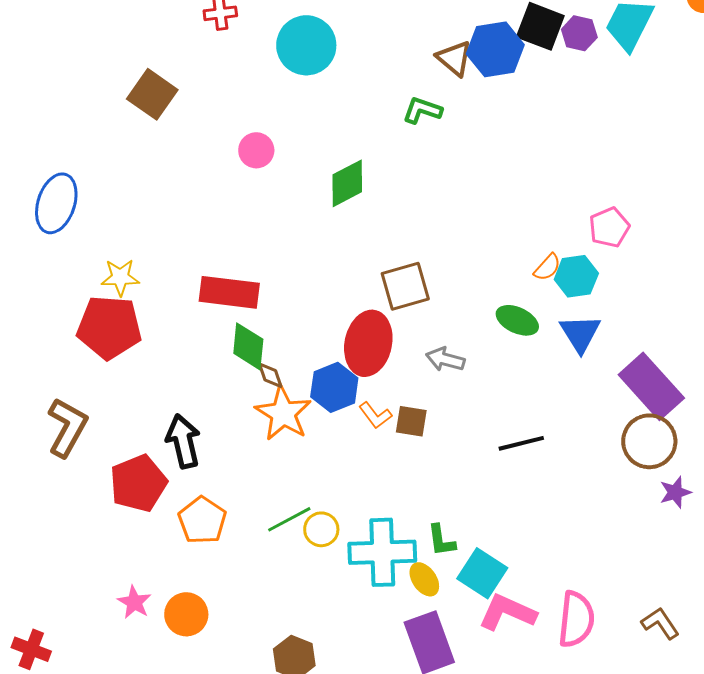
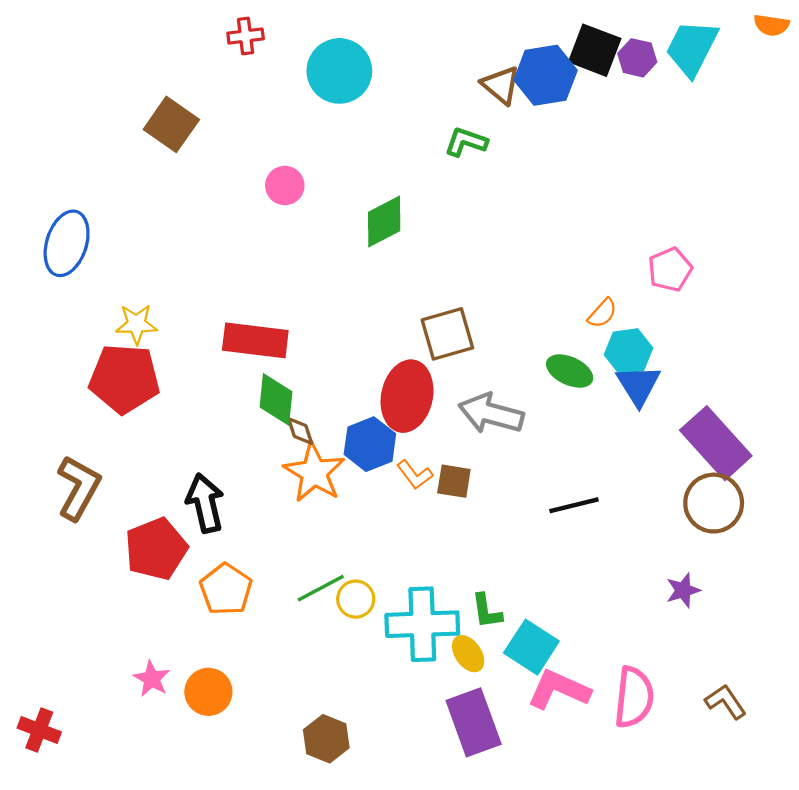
cyan hexagon: (576, 276) -> (629, 351), moved
gray arrow: (445, 359) -> (491, 414), size x1.5
purple star: (675, 492) -> (683, 590), moved

